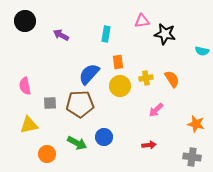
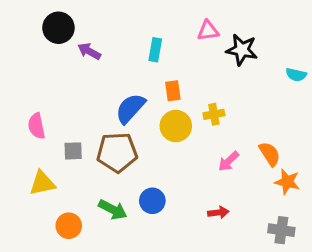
black circle: (25, 21) -> (58, 28), moved
orange semicircle: (172, 79) -> (270, 154), moved

